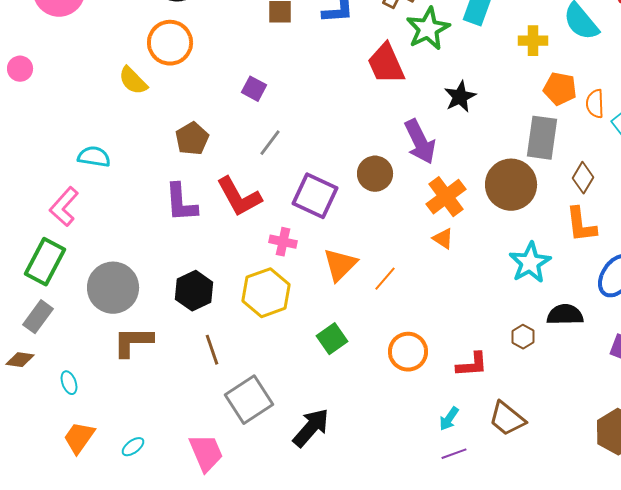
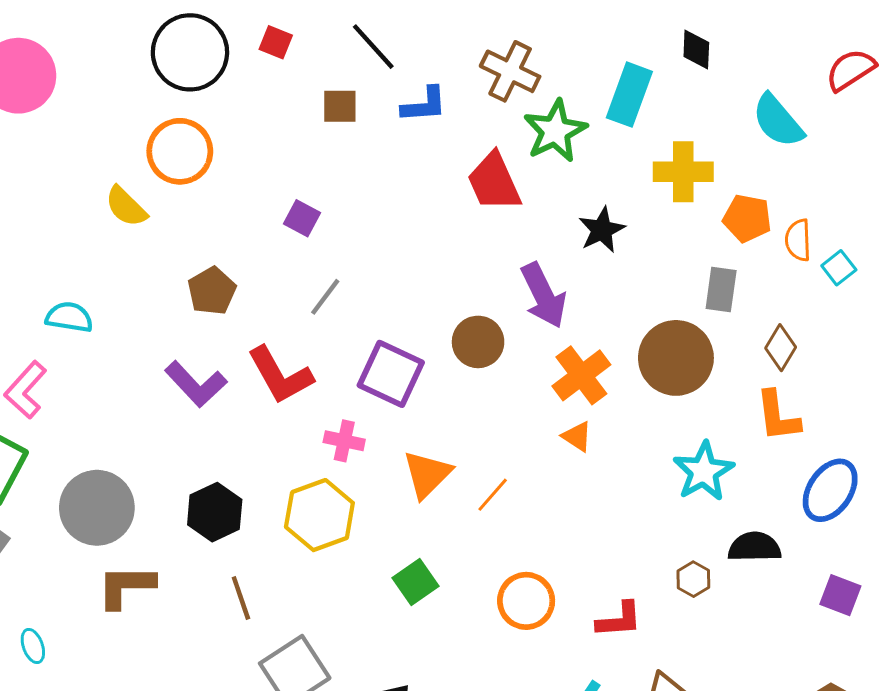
yellow cross: (533, 41) -> (683, 172), moved, size x1.4
gray rectangle: (542, 138) -> (721, 290), size x0.7
purple L-shape: (181, 203) -> (196, 384), turned -39

